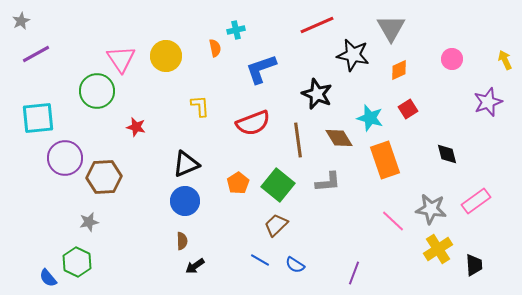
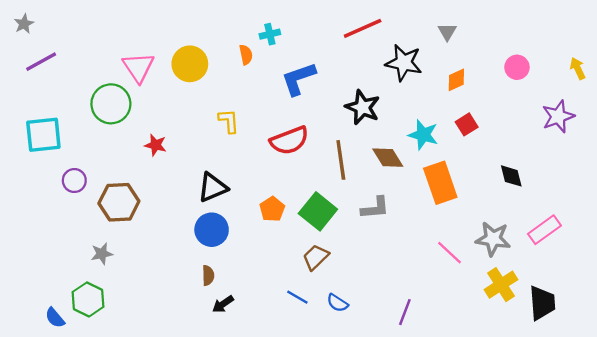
gray triangle: (391, 28) -> (447, 32), size x0.6
purple circle: (65, 158) -> (74, 181), size x0.6
black trapezoid: (474, 265) -> (542, 303), size x1.4

